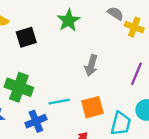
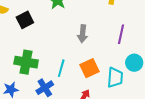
cyan line: (59, 102) -> (61, 68), turned -54

